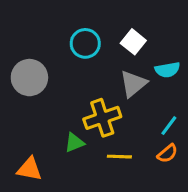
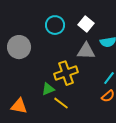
gray triangle: (133, 84) -> (86, 51), turned 42
yellow line: (119, 157) -> (61, 103), moved, turned 35

